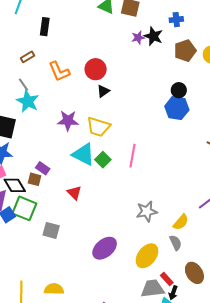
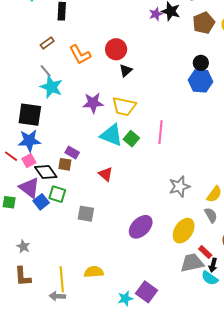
green square: (24, 208) -> (57, 194), size x0.7

